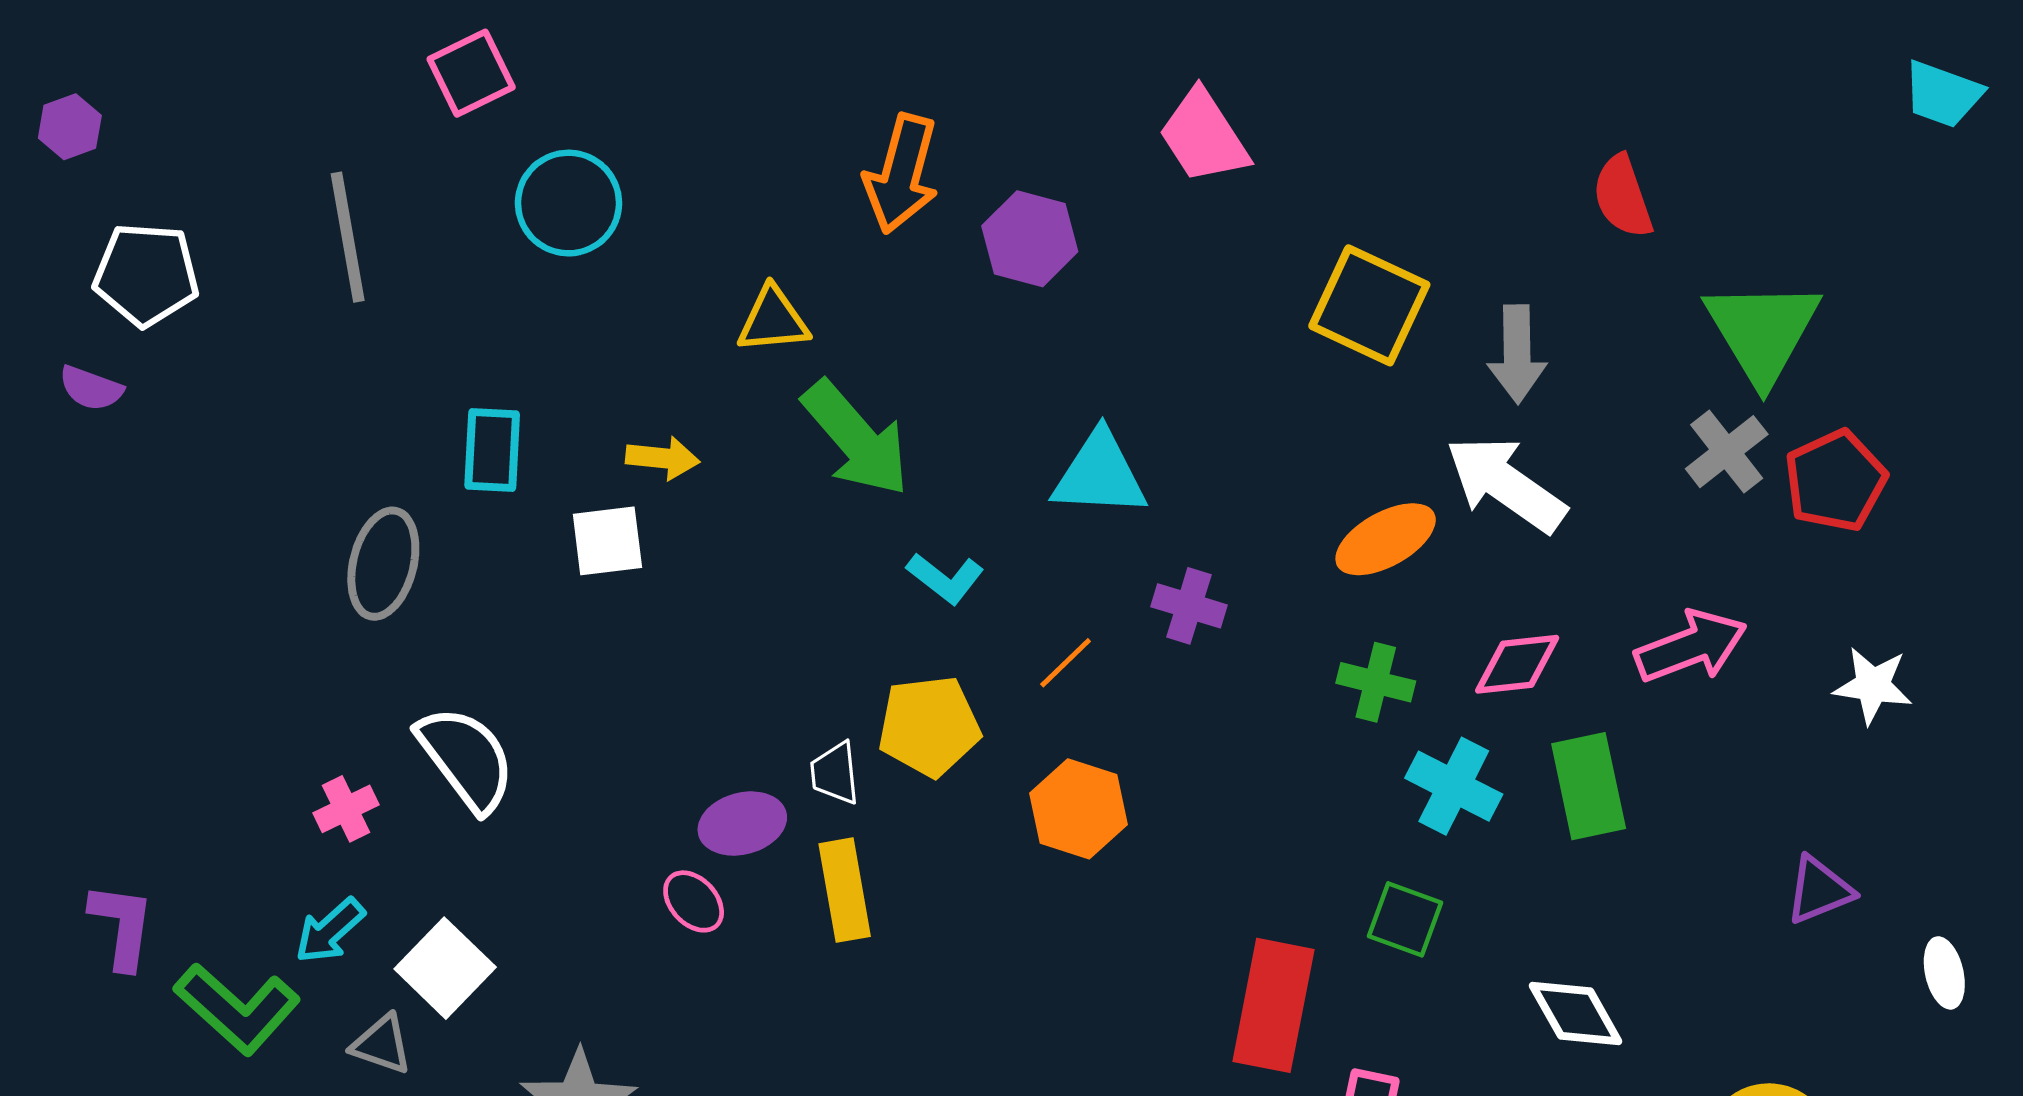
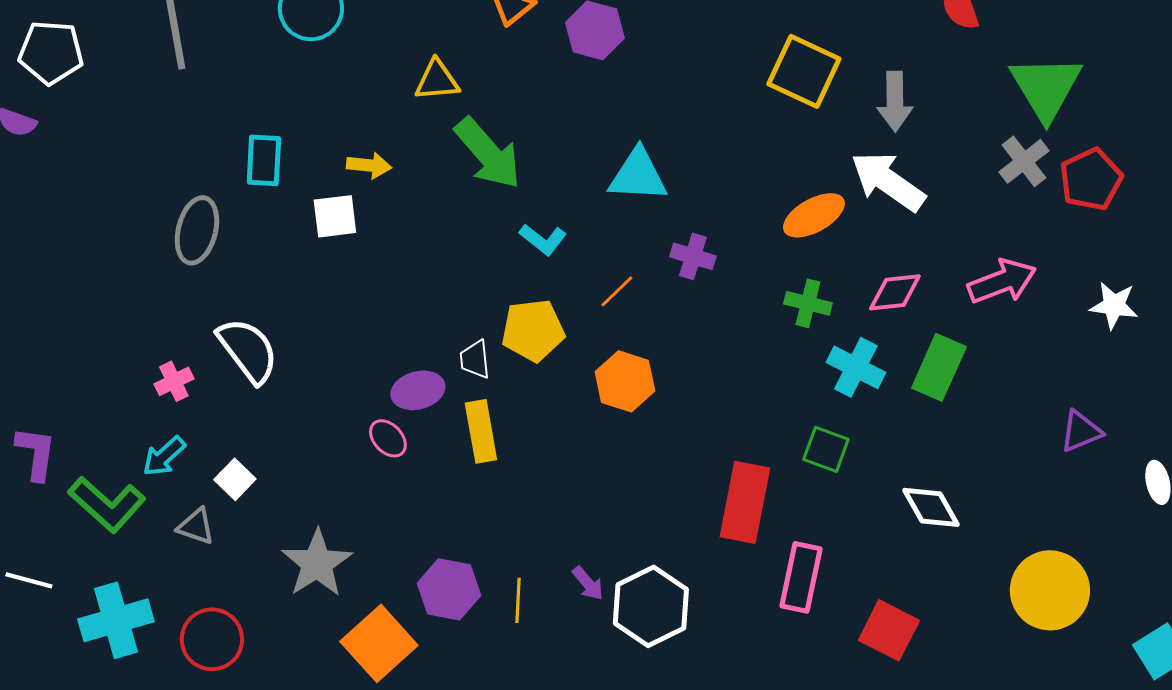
green rectangle: (1589, 786) -> (939, 367), turned 36
white square: (445, 968) -> (235, 479), size x0.7

